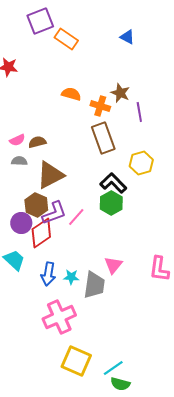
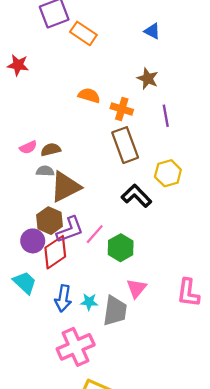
brown star: (120, 93) -> (148, 79), moved
gray semicircle: (19, 161) -> (45, 171), moved
green hexagon: (111, 203) -> (121, 248), moved

